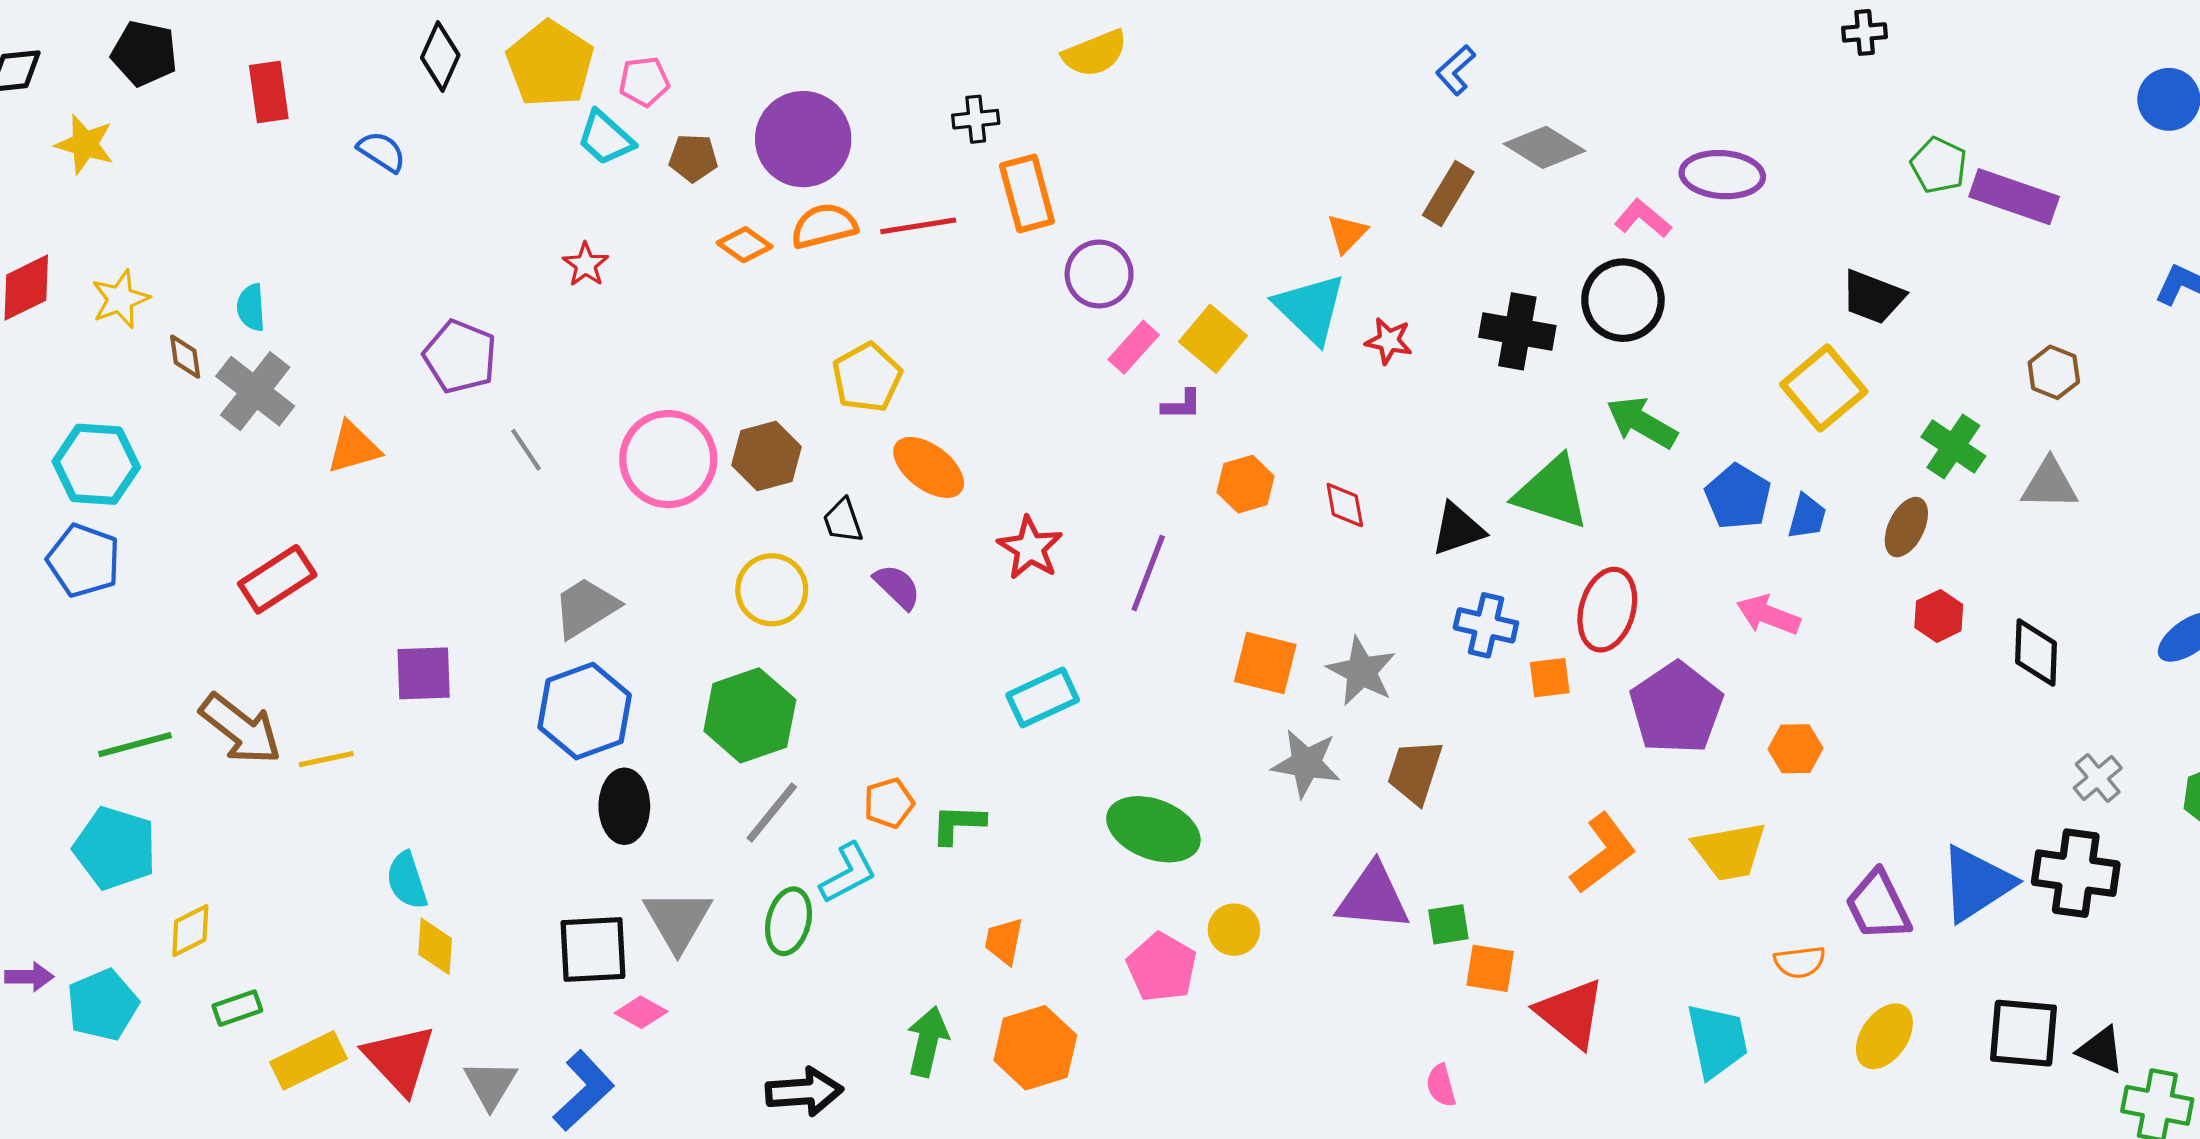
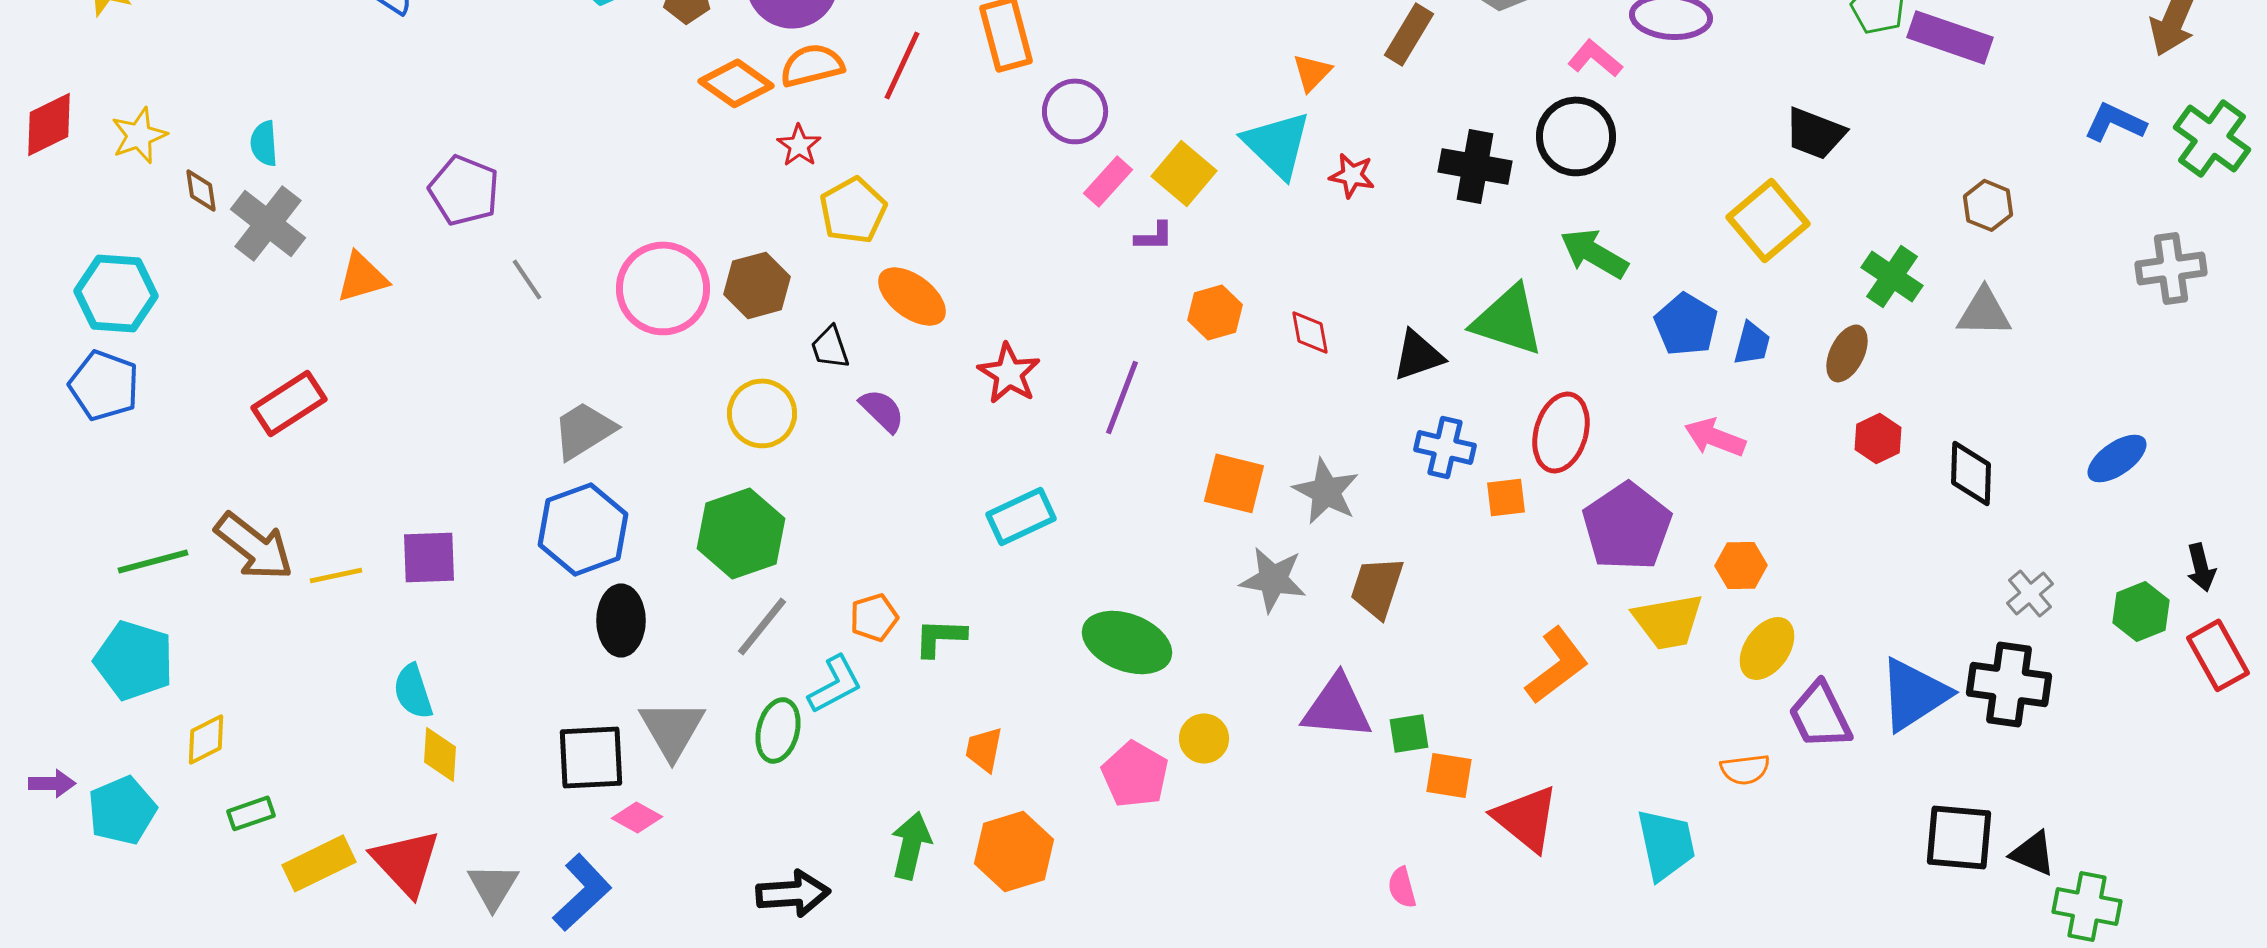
red line: (918, 226) -> (902, 65), turned -56
orange diamond: (745, 245) -> (736, 83), size x1.4
red star: (586, 265) -> (799, 145), moved
purple square: (424, 673) -> (429, 557), moved
yellow trapezoid: (1730, 851) -> (1668, 621), moved
yellow ellipse: (1884, 1036) -> (1767, 648), moved

